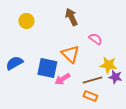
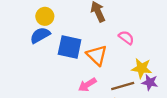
blue semicircle: (14, 63) -> (40, 35), moved
blue square: (47, 68) -> (70, 47), moved

